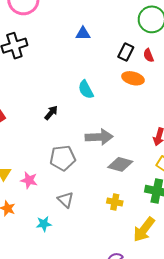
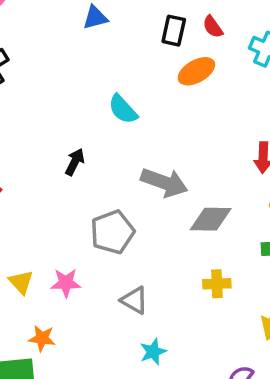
orange ellipse: (133, 78) -> (196, 71), turned -30
gray arrow: (99, 137) -> (164, 182), turned 36
cyan star: (44, 224) -> (153, 352), moved

